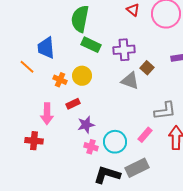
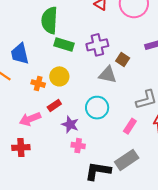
pink arrow: (47, 114) -> (30, 119), turned 75
purple star: (86, 125) -> (70, 124), turned -30
cyan circle: (115, 142) -> (97, 108), moved

